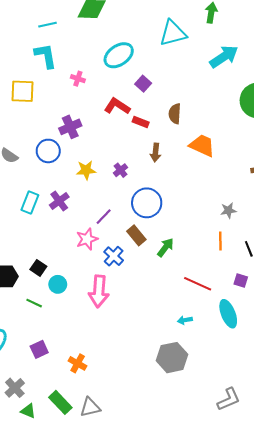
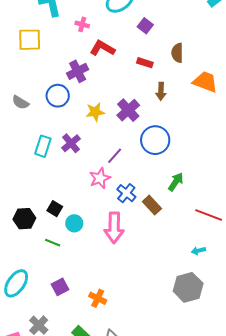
red L-shape: (117, 106) -> (102, 48), moved
purple cross: (121, 170) -> (128, 110), size x1.6
brown rectangle: (136, 235) -> (152, 205), moved

